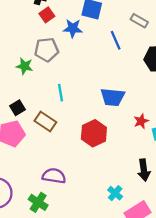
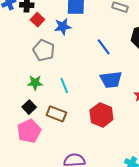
blue line: (116, 40) -> (104, 47), moved
gray pentagon: (47, 50) -> (44, 50), turned -30
green star: (25, 66) -> (35, 83), moved

